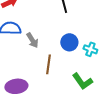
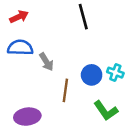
blue circle: (69, 42) -> (92, 75), moved

